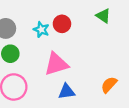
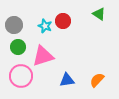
pink triangle: (56, 64) -> (43, 56), moved
orange semicircle: (109, 85) -> (97, 80), moved

